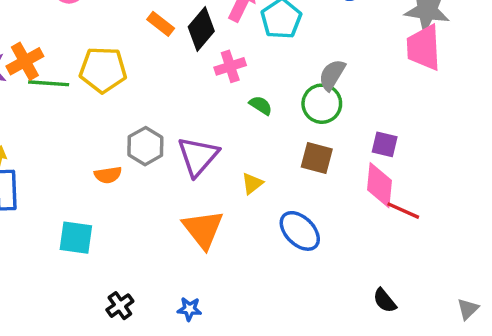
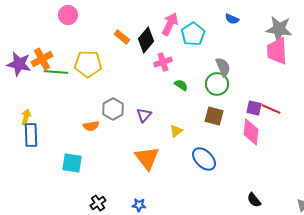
gray semicircle: (332, 75) -> (223, 67), turned 126
purple triangle: (198, 156) -> (144, 115), size x0.6
red line: (403, 211) -> (271, 109), moved

